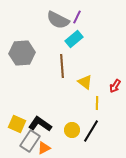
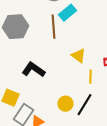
brown line: (62, 66) -> (53, 27), moved
black L-shape: (40, 124) -> (33, 70), moved

